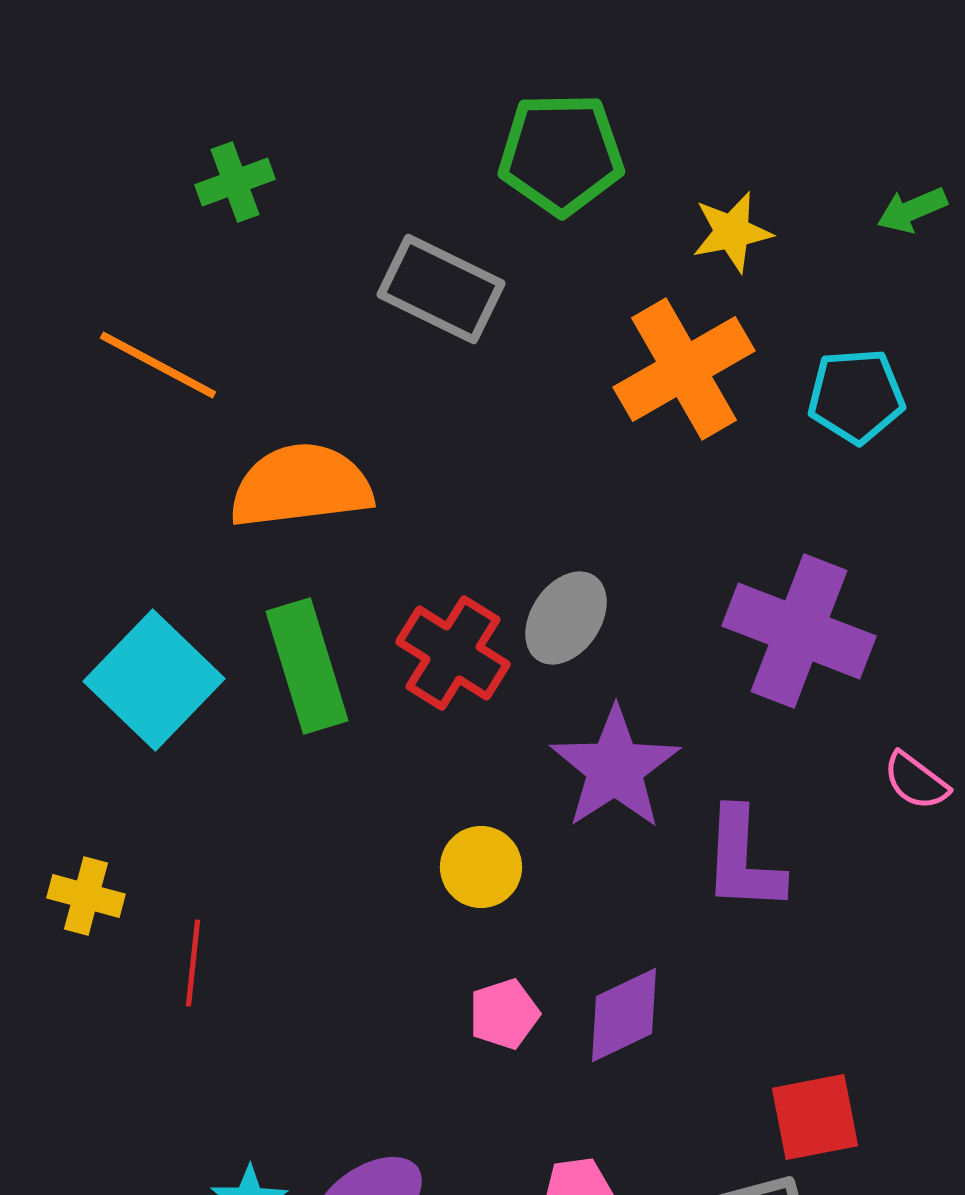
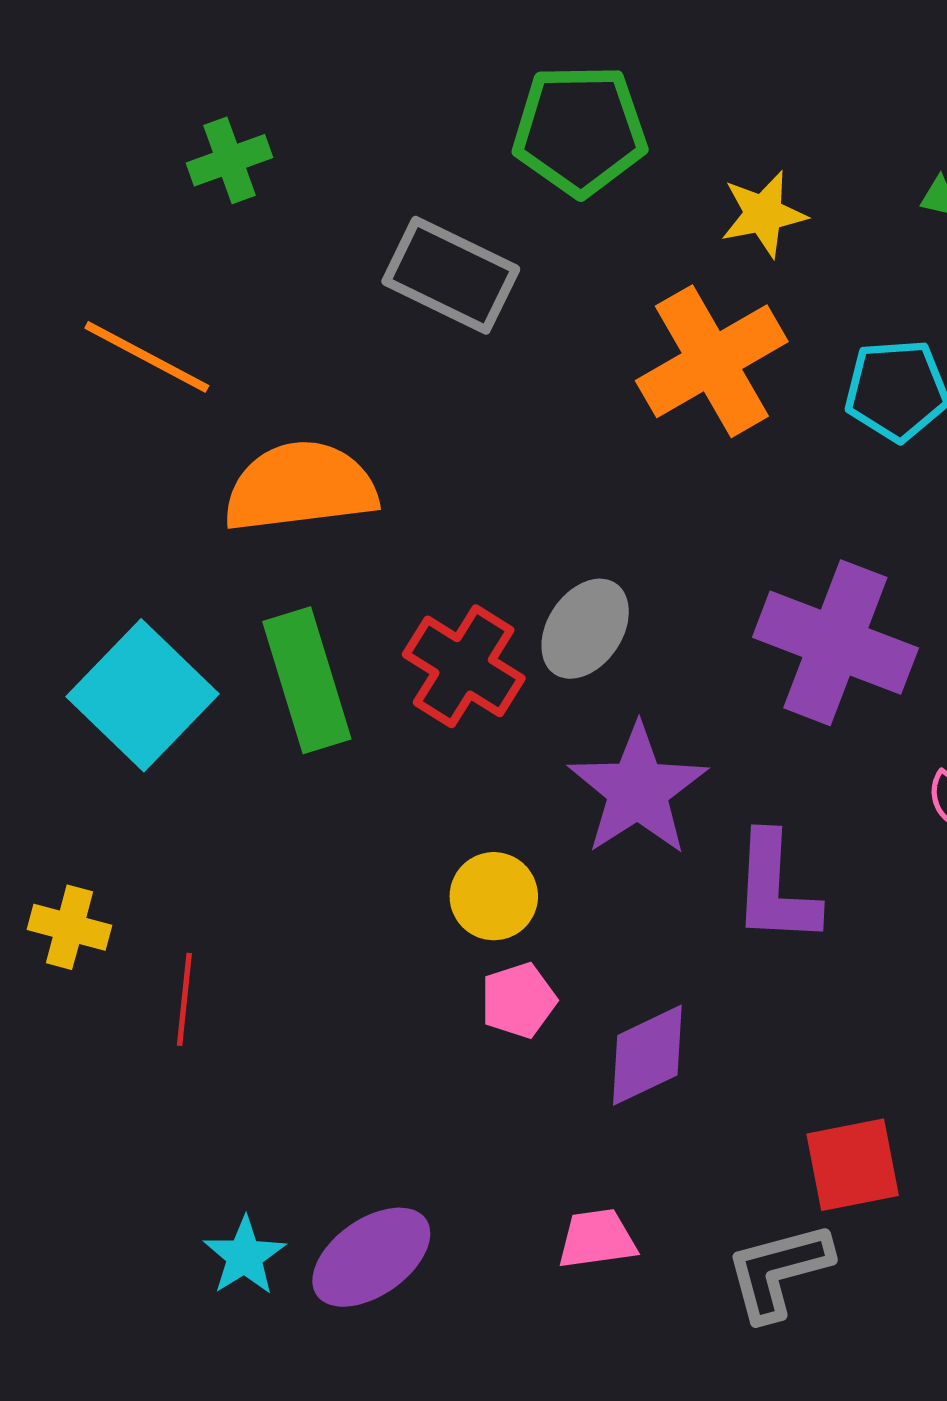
pink pentagon: (504, 1014) -> (518, 1000), moved

